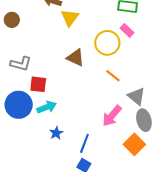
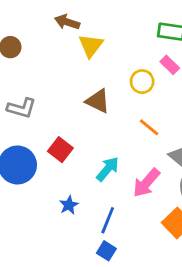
yellow circle: (107, 43) -> (142, 82), size x0.7
red square: (38, 84) -> (60, 150), moved, turned 30
cyan arrow: (47, 107) -> (108, 169), moved, turned -30

